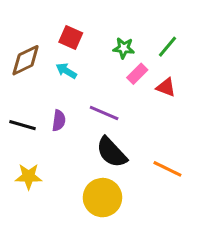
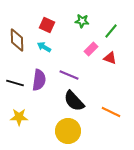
green star: (124, 48) -> (82, 21), moved
brown diamond: (26, 60) -> (17, 40), turned -65
purple semicircle: (59, 121) -> (39, 80), size x1.5

